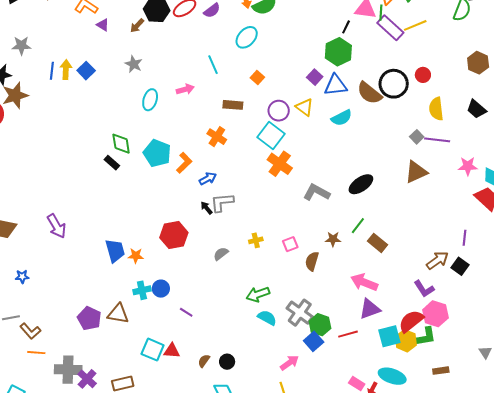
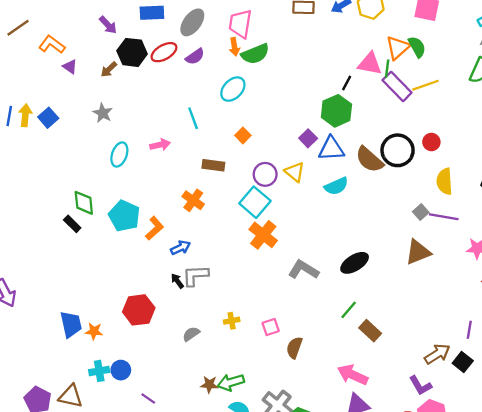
brown star: (333, 239) -> (209, 384), moved

